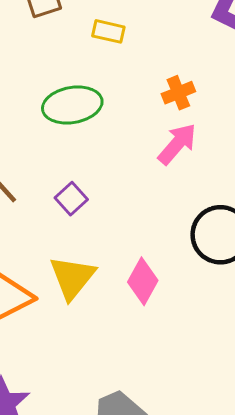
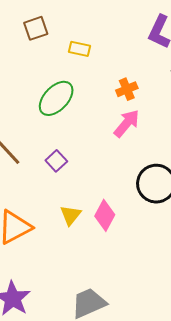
green ellipse: (72, 105) -> (56, 98), turned -36
yellow triangle: (72, 277) -> (71, 215), moved, size x0.7

